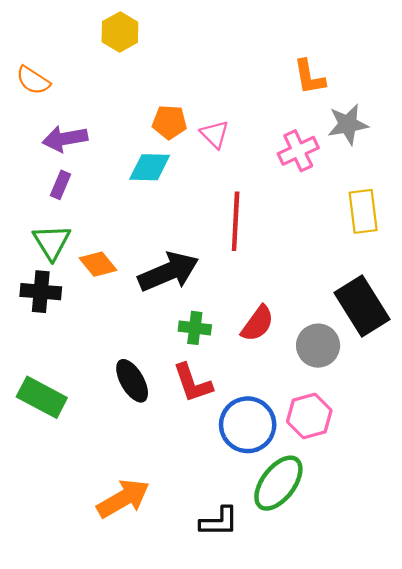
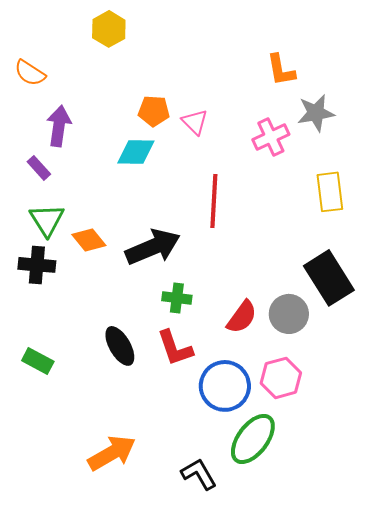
purple arrow: (65, 139) -> (59, 126), turned 108
purple rectangle: (61, 185) -> (39, 168), moved, turned -65
red semicircle: (258, 324) -> (242, 317), moved
green rectangle: (42, 397) -> (38, 361), size x0.7
black L-shape: (219, 522) -> (199, 474), turned -120

